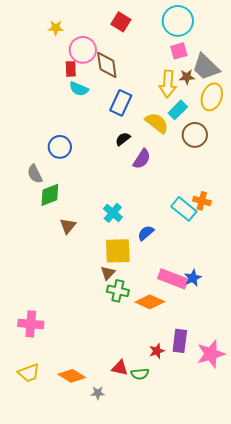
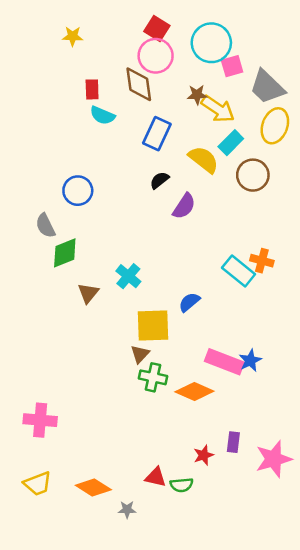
cyan circle: (178, 21) -> (211, 43), moved
pink circle: (83, 50) -> (156, 56), moved
brown star: (187, 77) -> (197, 95), moved
yellow arrow: (168, 84) -> (218, 109), turned -60
cyan cross: (113, 213) -> (128, 276), moved
purple rectangle: (180, 341) -> (233, 442), size x0.7

